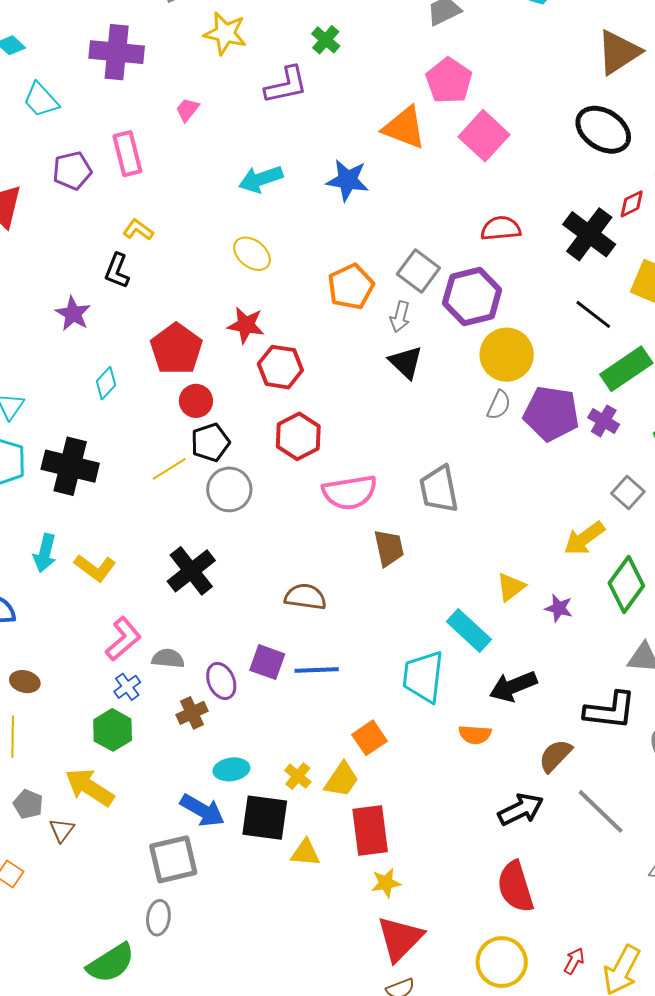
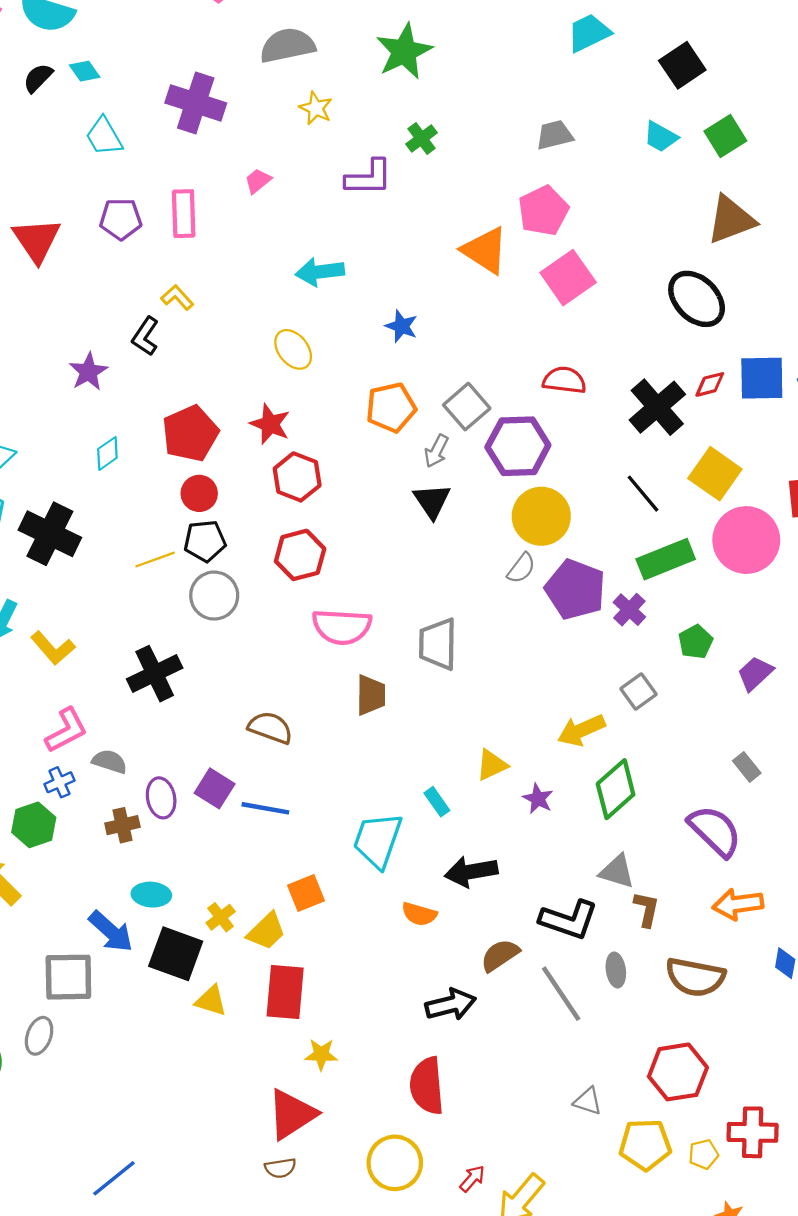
yellow star: (225, 33) -> (316, 108), size x0.7
blue star: (347, 180) -> (402, 326), moved, size x0.7
cyan rectangle: (469, 631) -> (437, 802), size x0.6
gray line: (601, 811) -> (561, 994), moved
yellow star: (386, 883) -> (321, 1054), moved

